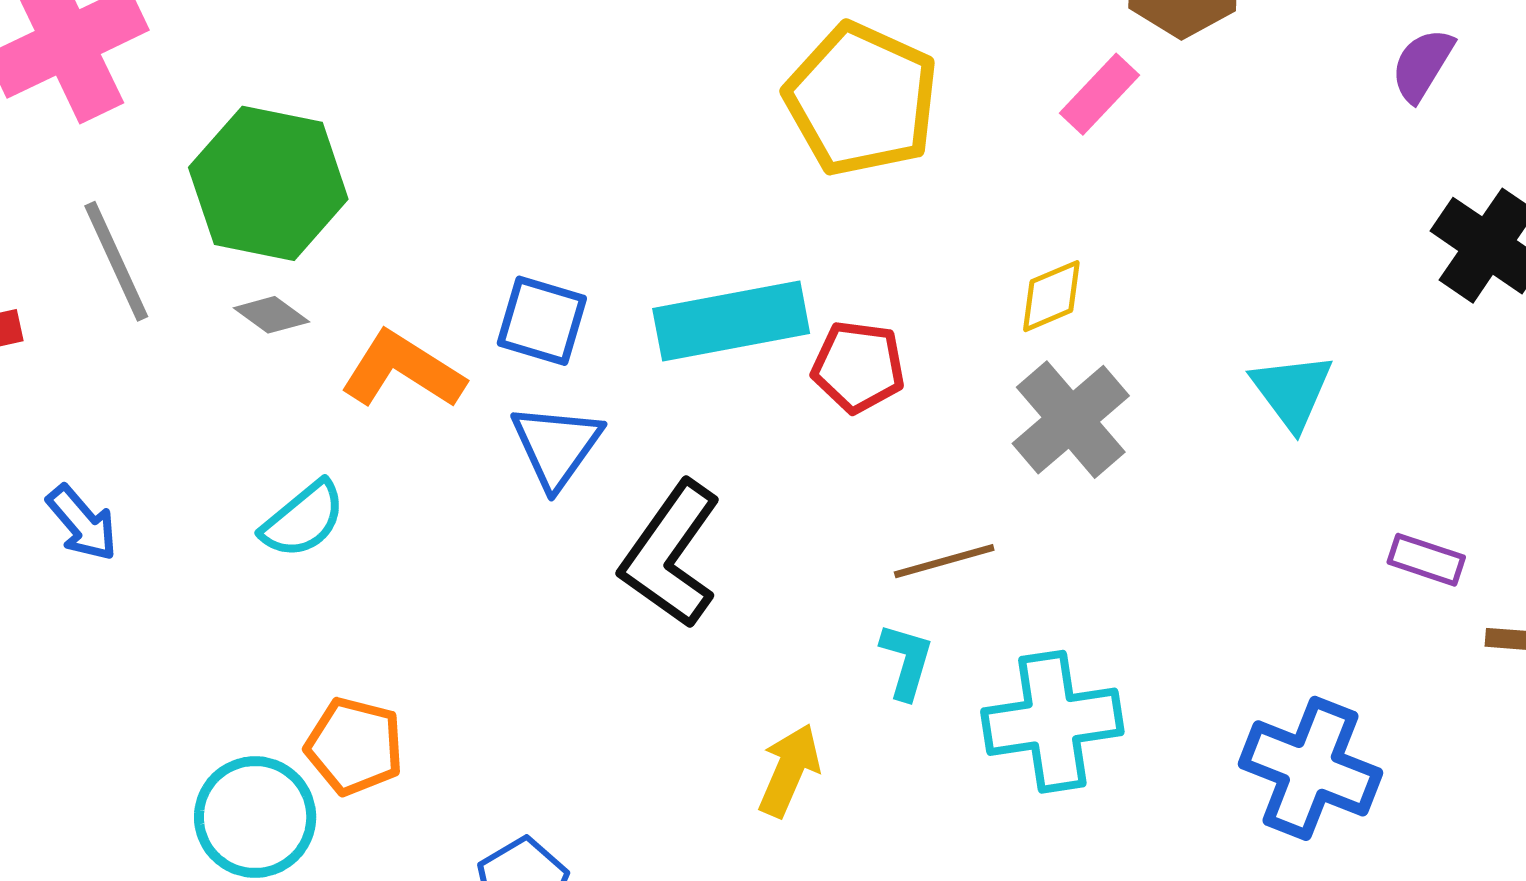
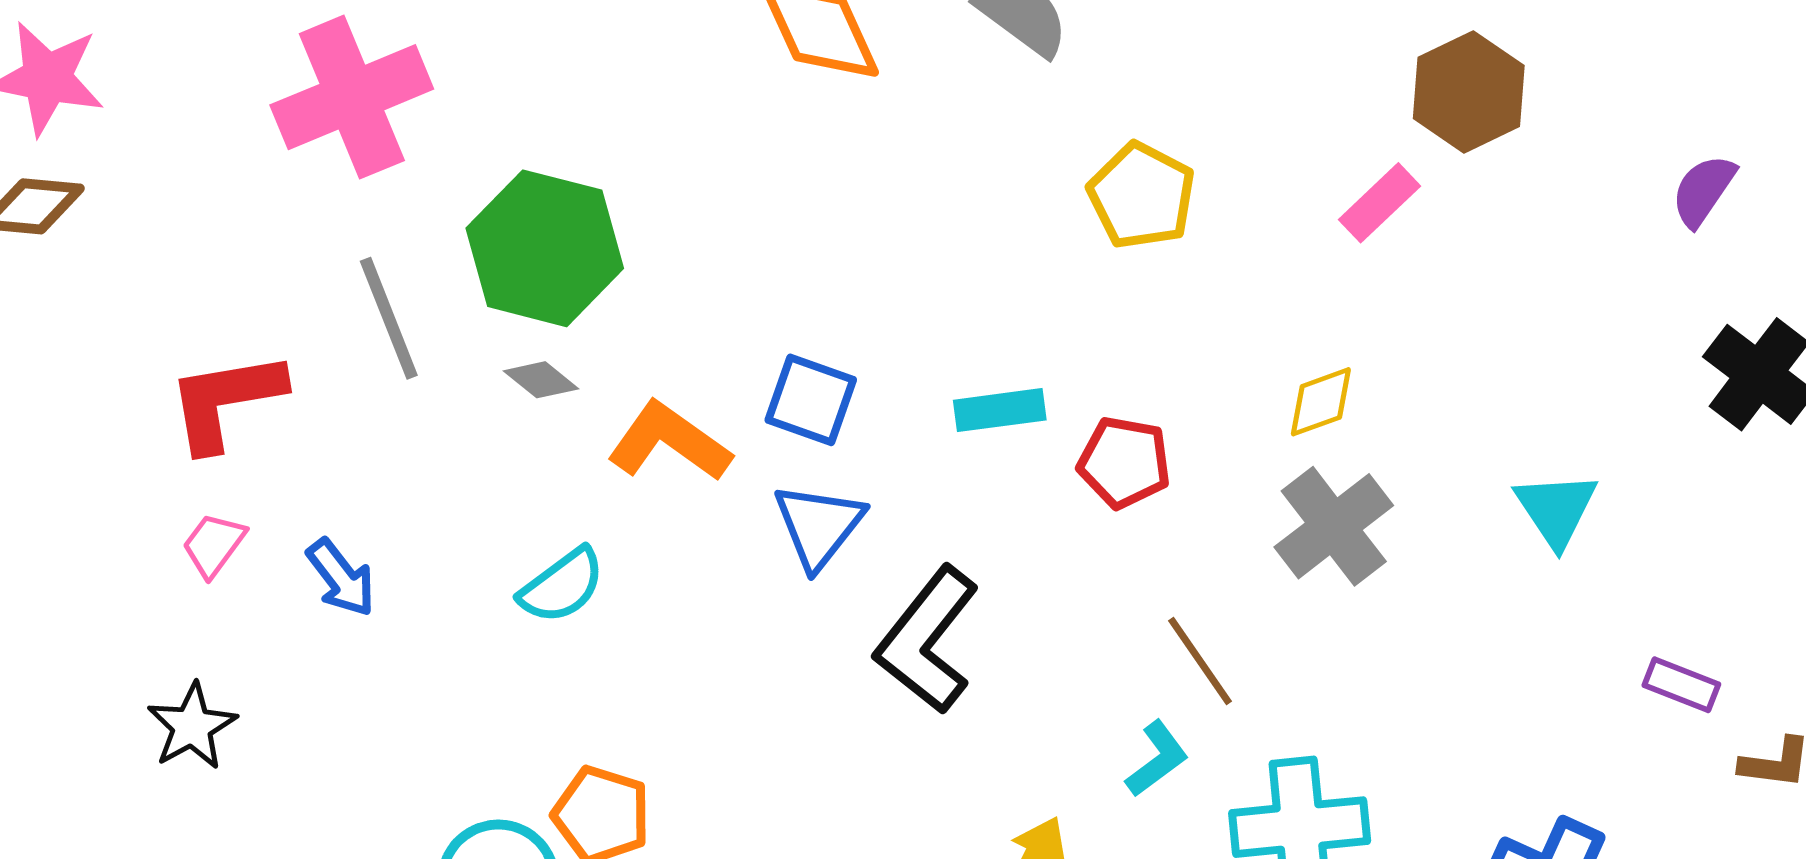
yellow pentagon: (862, 100) -> (1142, 196), size x0.7
cyan rectangle: (731, 321) -> (1000, 410), size x0.6
brown line: (944, 561) -> (1200, 661), turned 68
cyan L-shape: (906, 661) -> (1157, 759), turned 34

